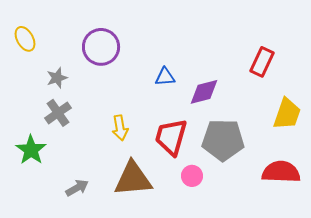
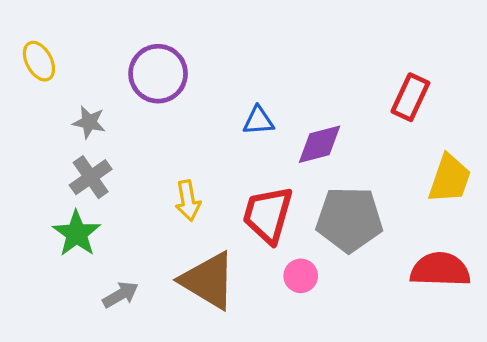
gray star: (57, 78) -> (89, 122), turned 30
green star: (31, 150) -> (77, 234), moved
brown triangle: (133, 179) -> (208, 281), turned 36

